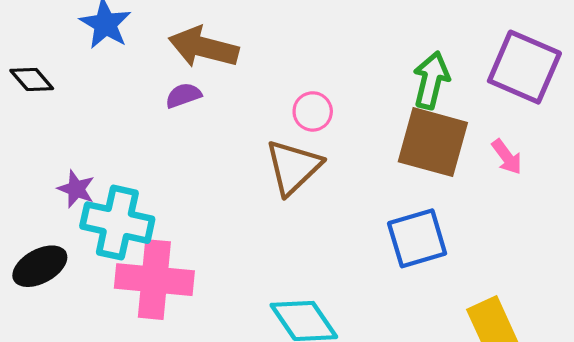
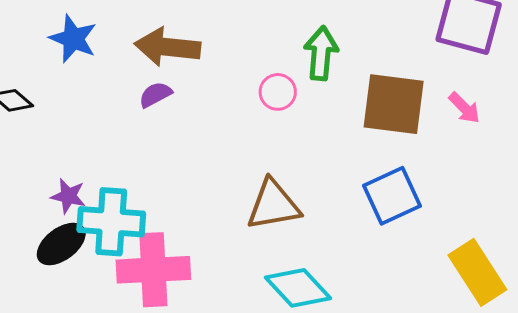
green arrow: (431, 80) -> (321, 53), moved
brown triangle: (293, 167) -> (273, 205), moved, turned 42
black ellipse: (40, 266) -> (61, 244), moved

